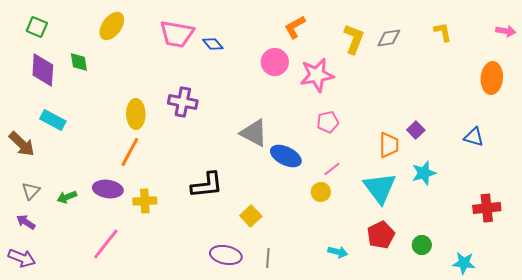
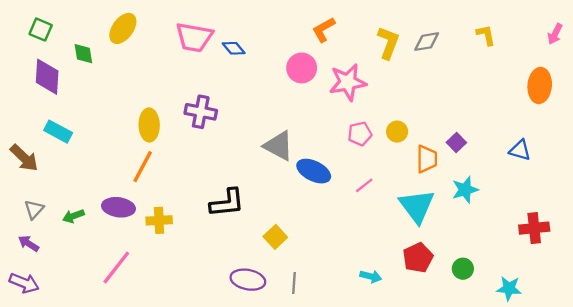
pink arrow: (506, 31) -> (555, 34), turned 108
green diamond: (79, 62) -> (83, 54), moved
yellow circle: (321, 192) -> (397, 132), moved

